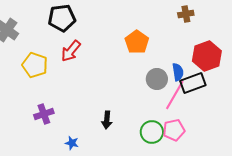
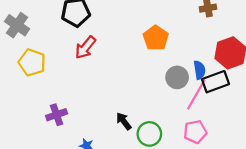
yellow pentagon: (35, 65) -> (32, 62), moved
black arrow: (107, 120) -> (124, 121), turned 138
green circle: (152, 132) -> (149, 134), moved

